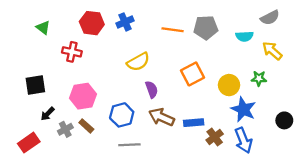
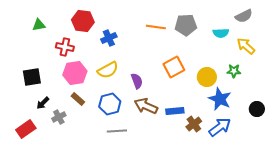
blue cross: (125, 22) -> (109, 38), moved
green triangle: (43, 28) -> (39, 25), turned -48
yellow semicircle: (138, 62) -> (108, 70), moved
pink hexagon: (83, 96) -> (75, 73), moved
brown rectangle: (86, 126) -> (78, 99), moved
blue arrow: (243, 140) -> (220, 127), turned -105

